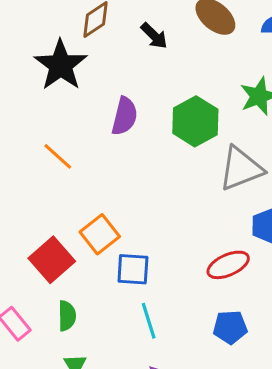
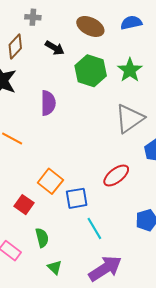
green hexagon: (195, 121) -> (91, 71), moved
red square: (52, 260) -> (24, 205), size x0.7
red ellipse: (228, 265) -> (116, 175), moved

